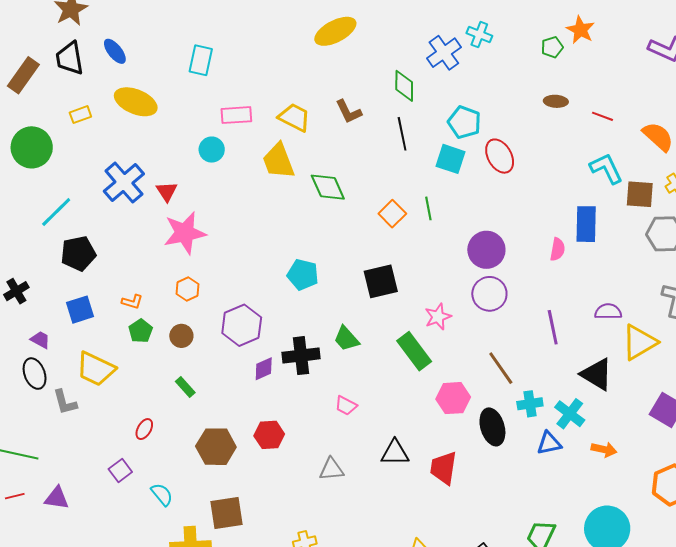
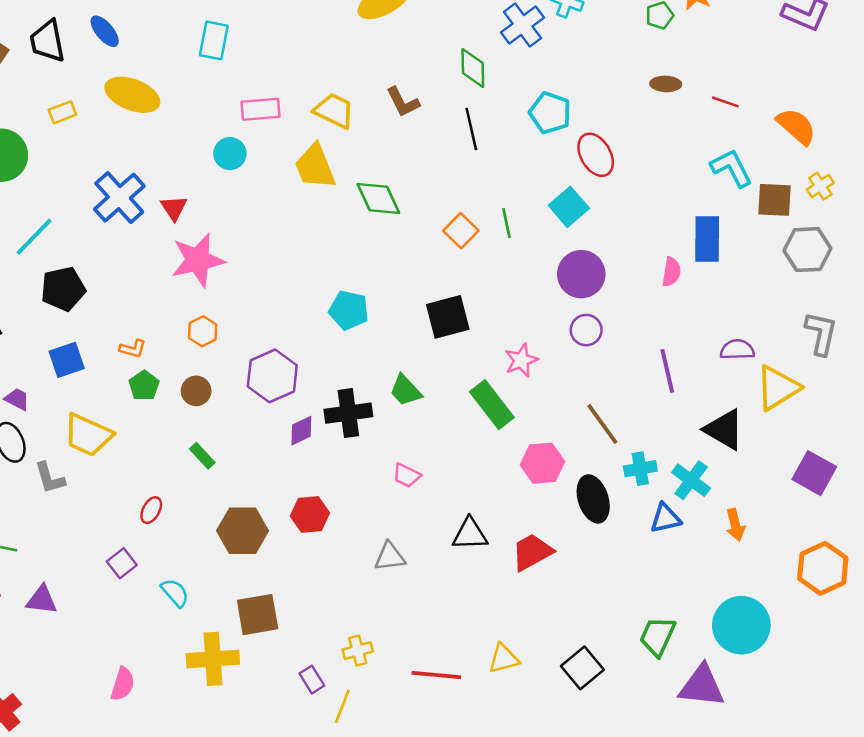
cyan square: (451, 159) -> (569, 207), moved, turned 32
purple circle: (489, 294) -> (586, 330), size x0.7
orange arrow: (604, 449) -> (735, 525), turned 65
red trapezoid: (443, 468) -> (532, 552), turned 54

